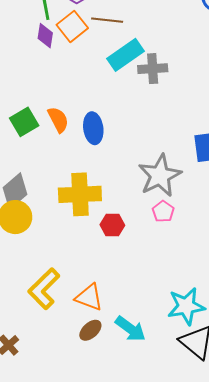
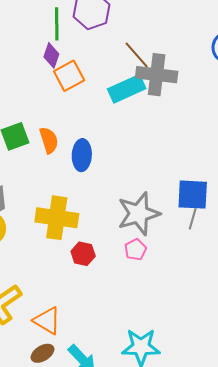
brown line: (107, 20) -> (137, 55), moved, turned 32
orange square: (72, 26) -> (69, 76), moved
gray cross: (153, 69) -> (157, 75), moved, size x1.4

